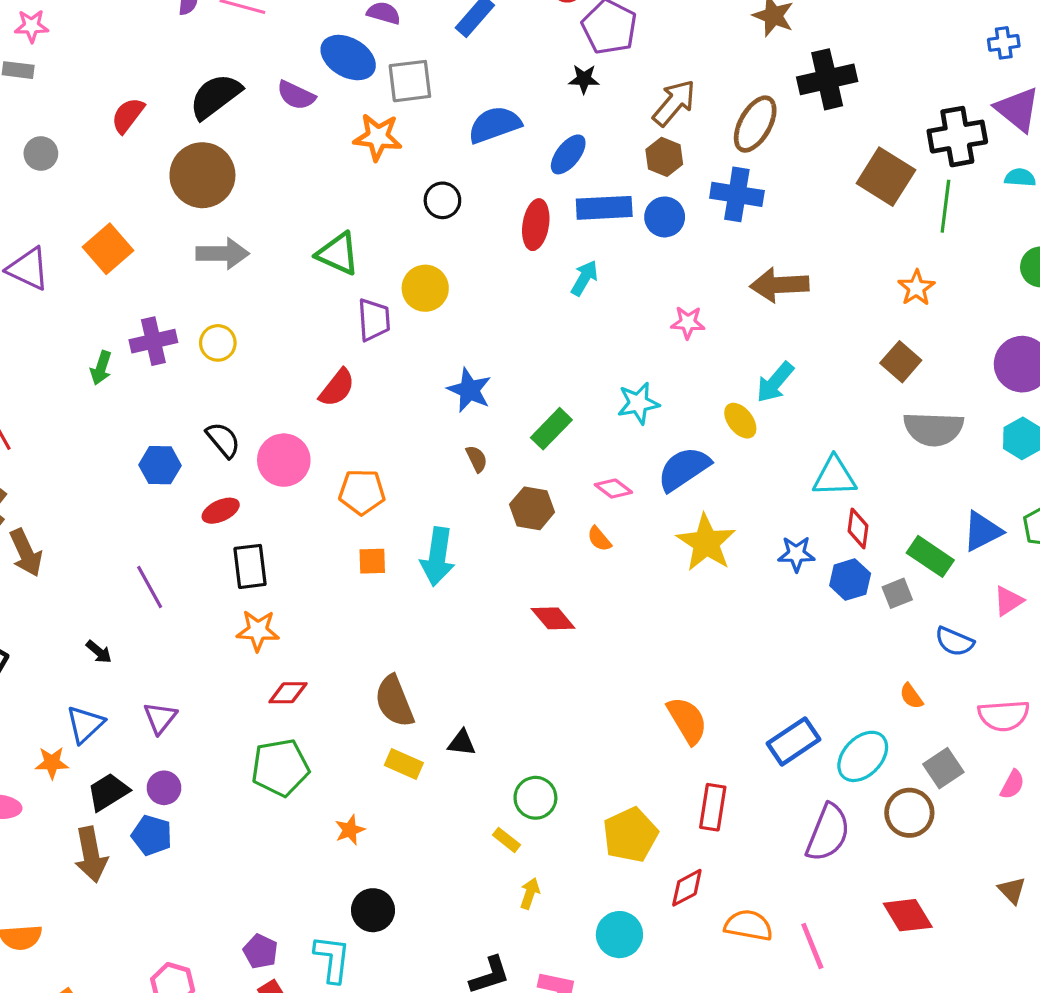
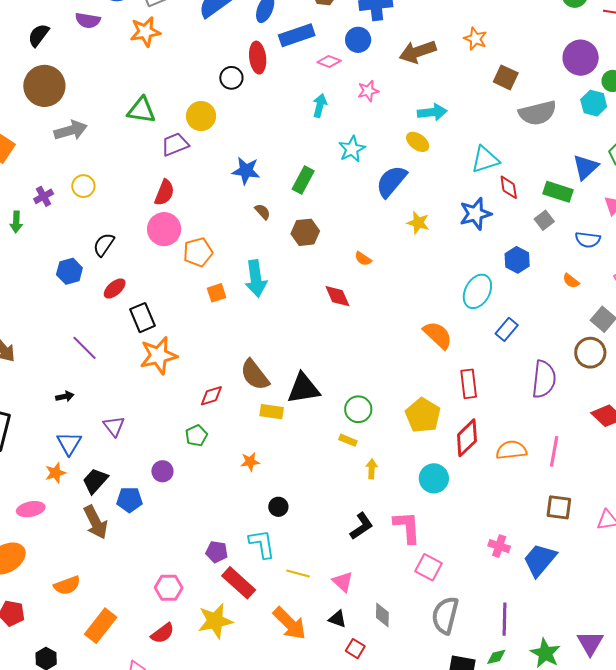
black semicircle: (215, 96) -> (39, 35), size x0.7
black circle: (442, 200) -> (231, 78), moved
blue circle: (665, 217) -> (358, 40), moved
cyan arrow: (584, 278) -> (320, 106), moved
orange star: (916, 288) -> (475, 39), moved
purple trapezoid: (374, 320) -> (175, 144), turned -92
purple cross: (153, 341) -> (44, 196), size x0.7
cyan arrow: (775, 382) -> (432, 112), turned -120
black semicircle: (223, 440) -> (104, 245), turned -90
pink circle: (284, 460) -> (164, 229), moved
pink diamond: (613, 489) -> (329, 62), moved
orange semicircle: (599, 539) -> (363, 259), moved
yellow star: (706, 543) -> (418, 223), size x0.6
blue star: (796, 554) -> (475, 214), size x1.4
blue hexagon: (850, 580) -> (517, 260), moved
red diamond: (553, 618) -> (337, 296), turned 32
orange star: (258, 631) -> (159, 355), size x1.4
black arrow: (99, 652) -> (65, 396), turned -36
red diamond: (288, 693) -> (211, 396), moved
blue rectangle: (794, 741) -> (507, 329), size x0.7
black triangle: (462, 743) -> (303, 388), size x1.8
cyan ellipse: (863, 756) -> (477, 291), moved
green pentagon: (280, 768) -> (196, 436), size x0.6
purple circle: (164, 788) -> (162, 471), moved
orange star: (350, 830) -> (250, 462), turned 30
red diamond: (687, 888) -> (467, 438), size x1.4
black circle: (373, 910) -> (278, 507), size x0.7
pink line: (812, 946) -> (554, 451), turned 48

